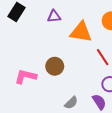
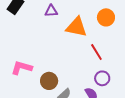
brown circle: (55, 66) -> (49, 81), moved

